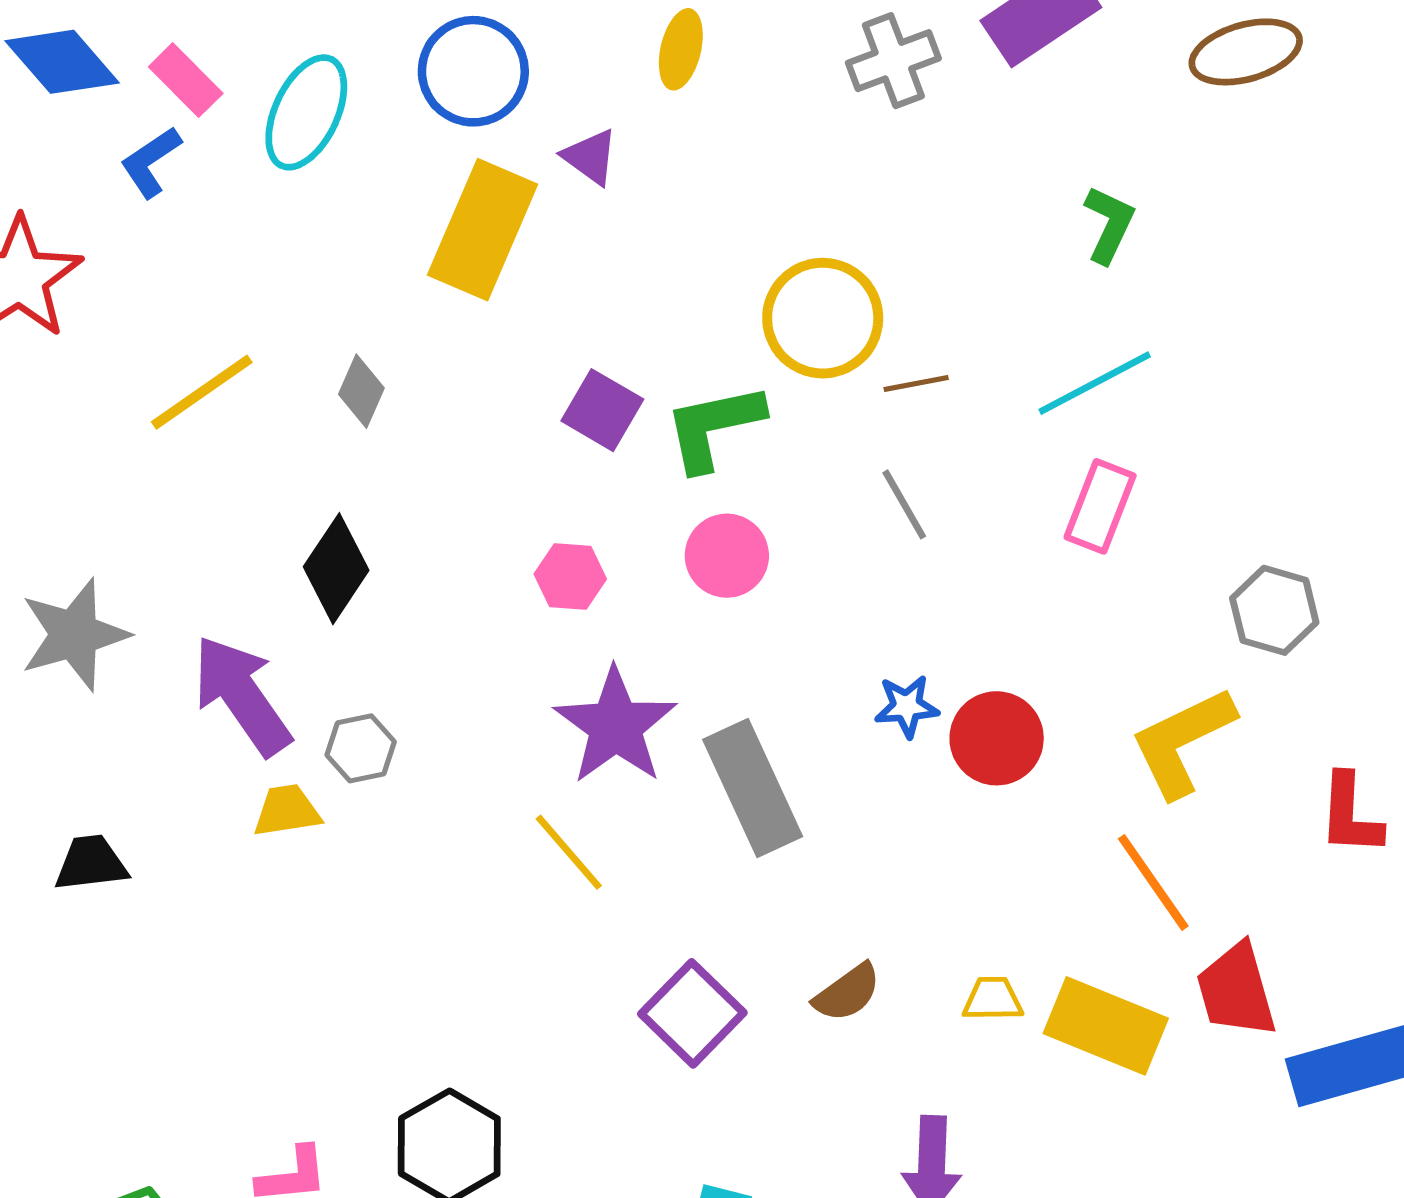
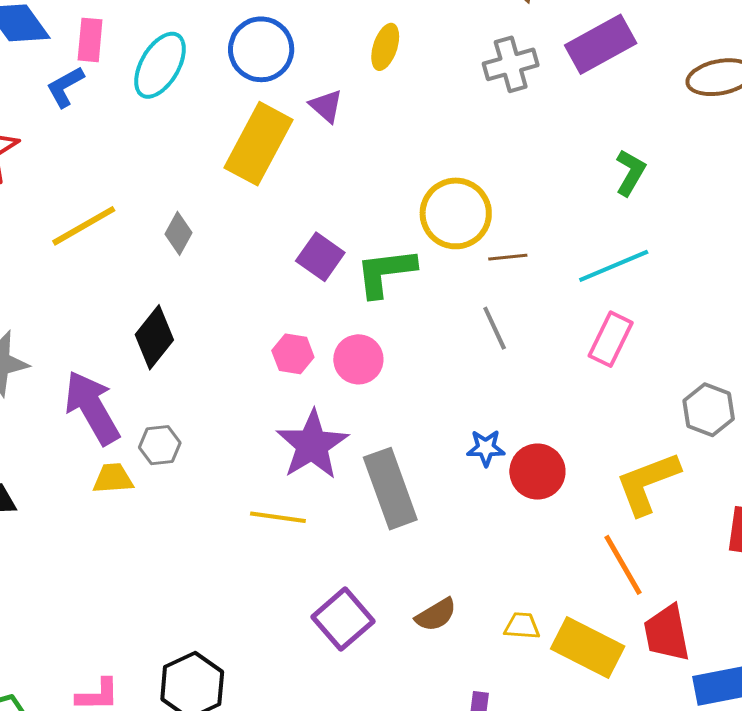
pink rectangle: (186, 80) -> (90, 40), turned 45
pink circle: (727, 556) -> (358, 359), moved
yellow line: (569, 852) -> (278, 517), turned -46

